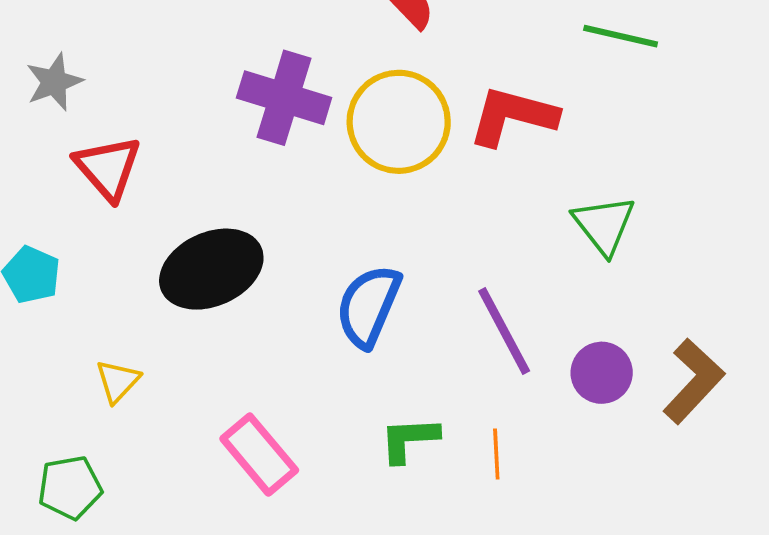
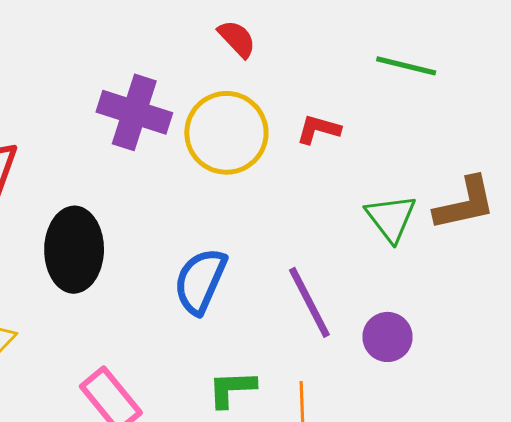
red L-shape: (513, 116) -> (318, 129), size x0.6
black ellipse: (211, 269) -> (74, 250), turned -66
brown L-shape: (694, 381) -> (465, 204), moved, turned 34

